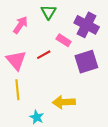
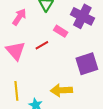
purple square: (86, 62) -> (87, 64), moved
yellow line: (17, 90) -> (16, 91), moved

